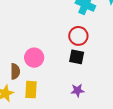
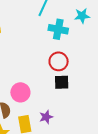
purple star: (77, 90) -> (46, 117), moved

